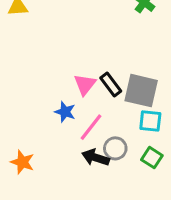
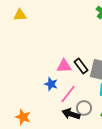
pink triangle: (85, 84) -> (64, 66), turned 49

